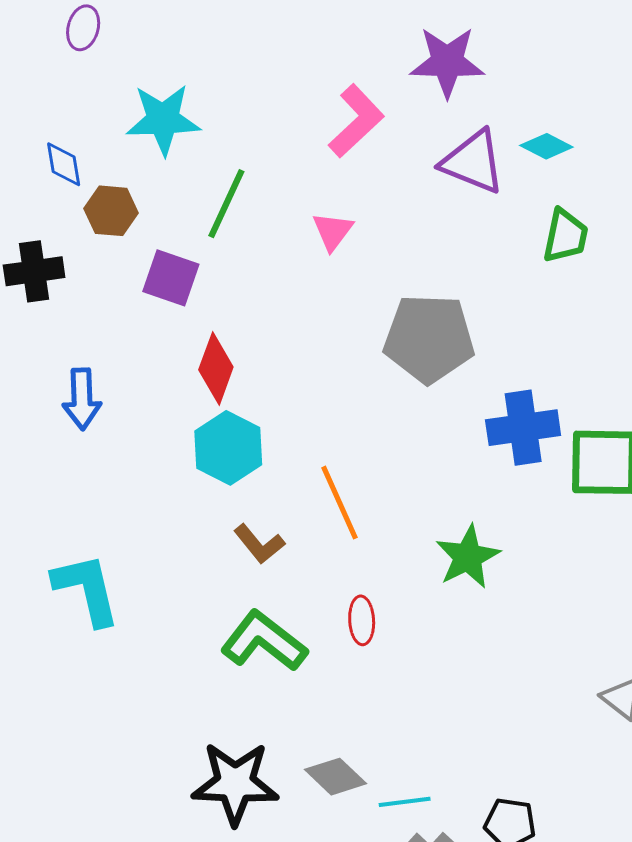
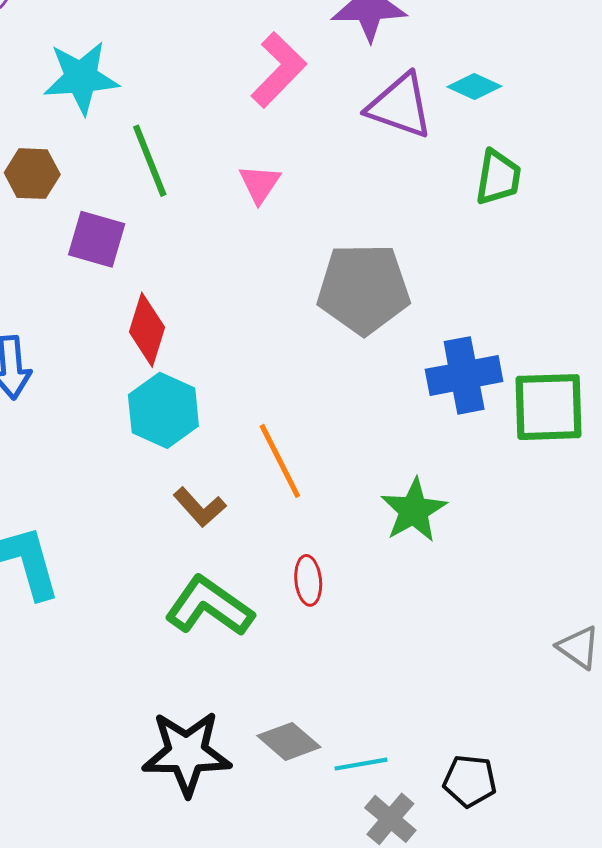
green line: (226, 204) -> (150, 161), turned -44

